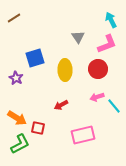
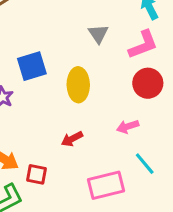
red circle: (98, 69) -> (148, 83), moved
cyan line: (114, 106) -> (145, 164), moved

